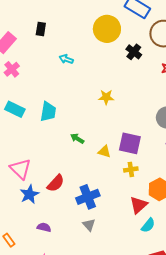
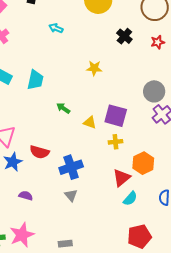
black cross: (134, 52) -> (124, 36), moved
red semicircle: (56, 183) -> (40, 152), turned 60

